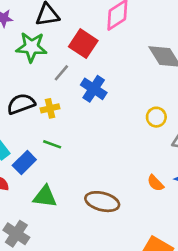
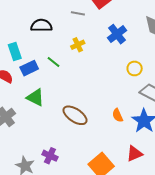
gray line: (61, 73) -> (78, 13), turned 40
blue cross: (94, 89) -> (117, 34), moved
yellow cross: (50, 108) -> (78, 45), moved, turned -32

